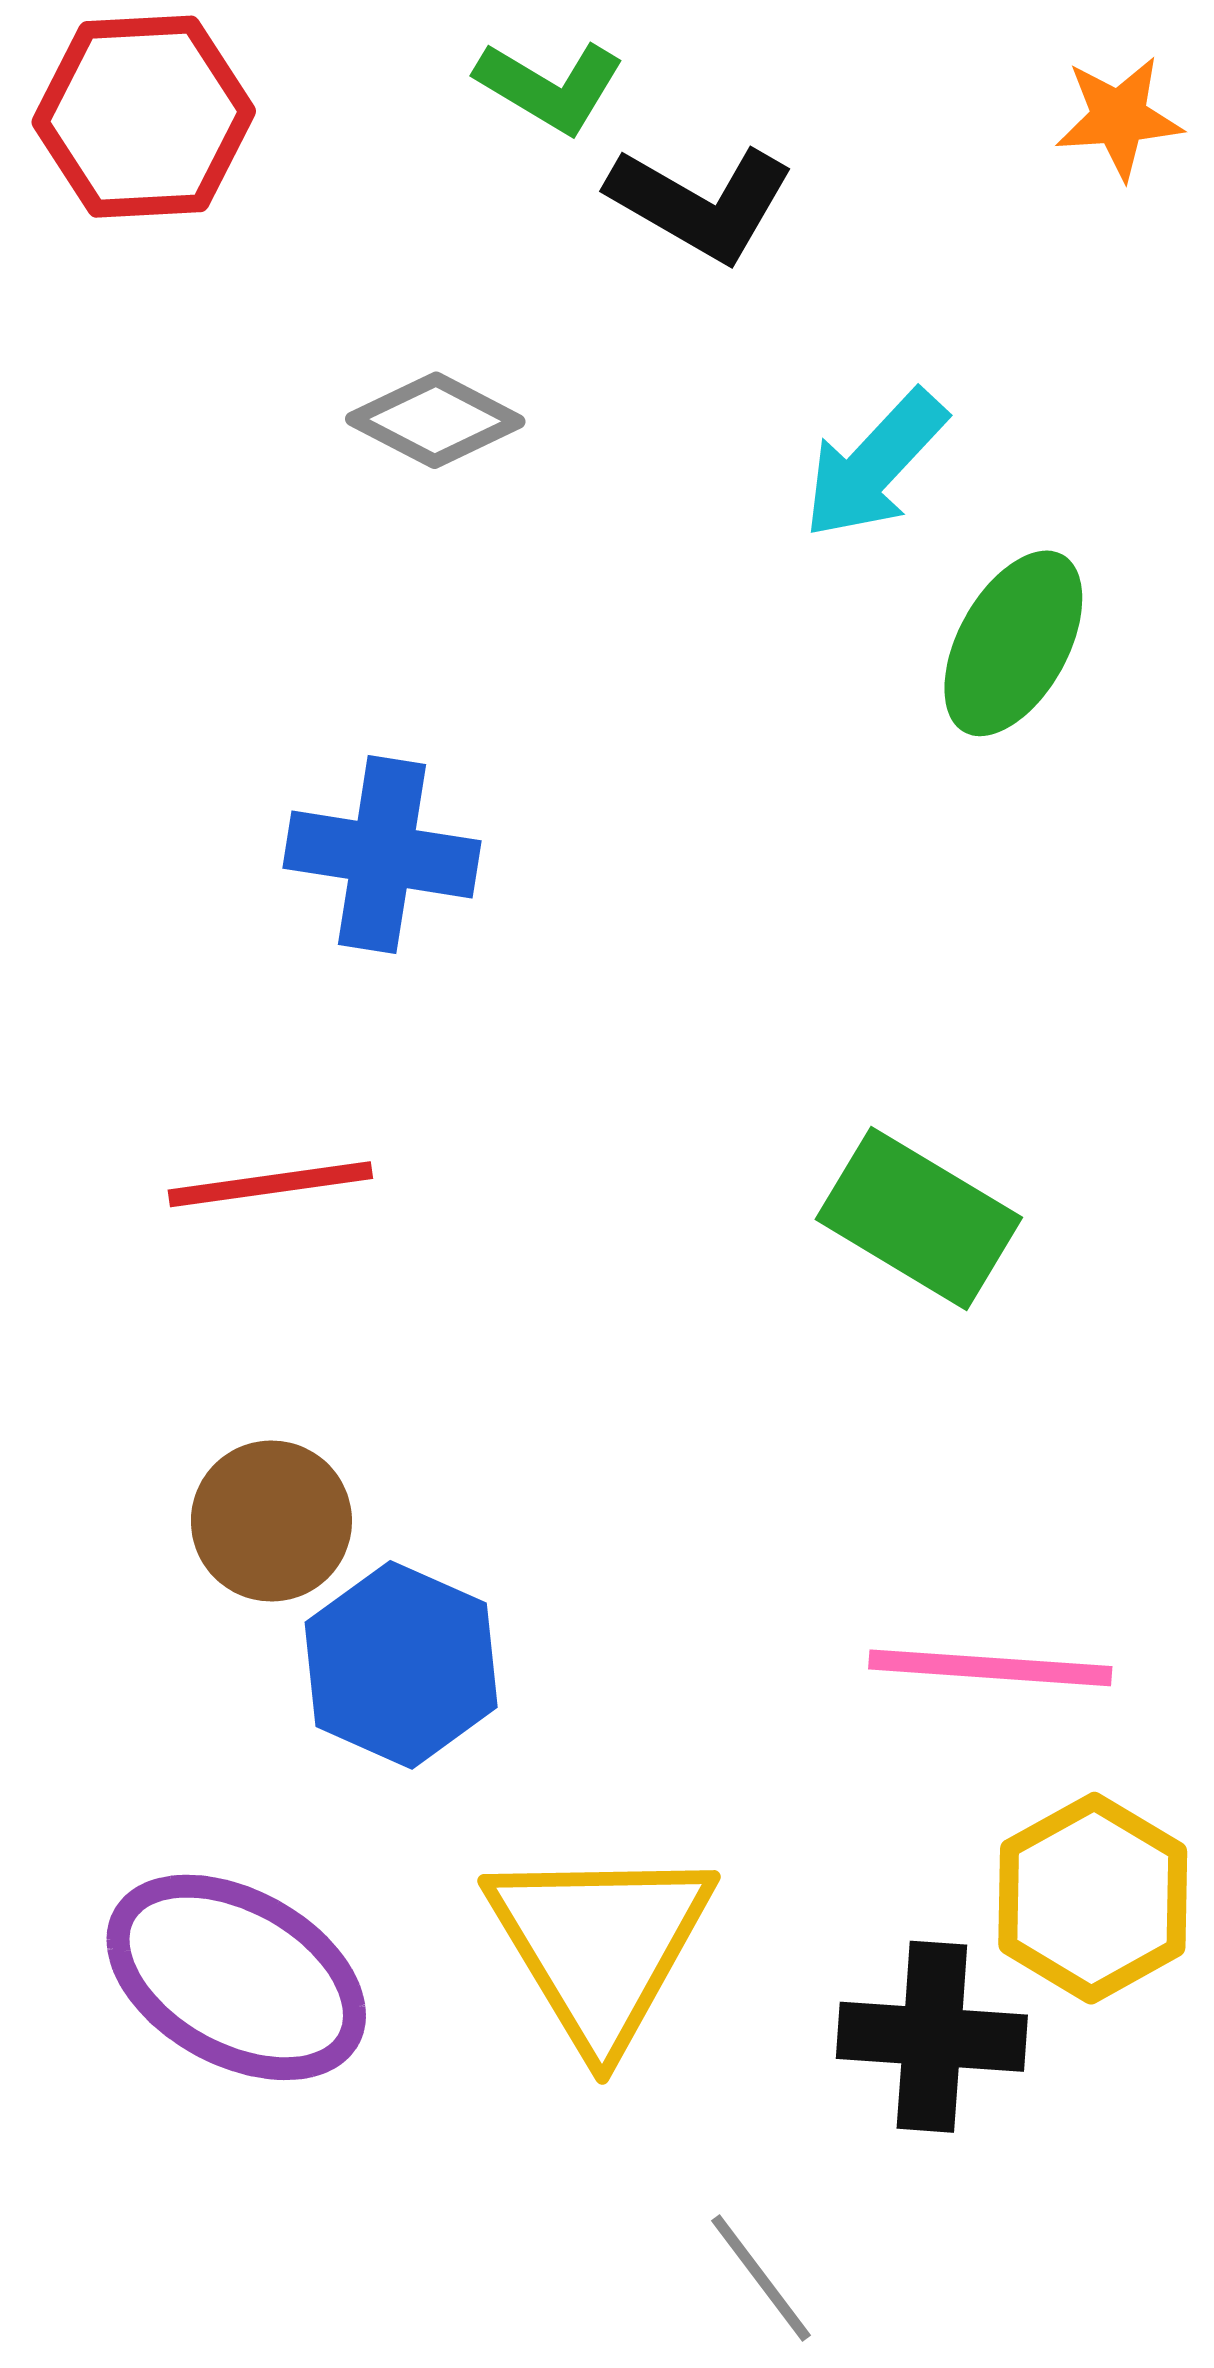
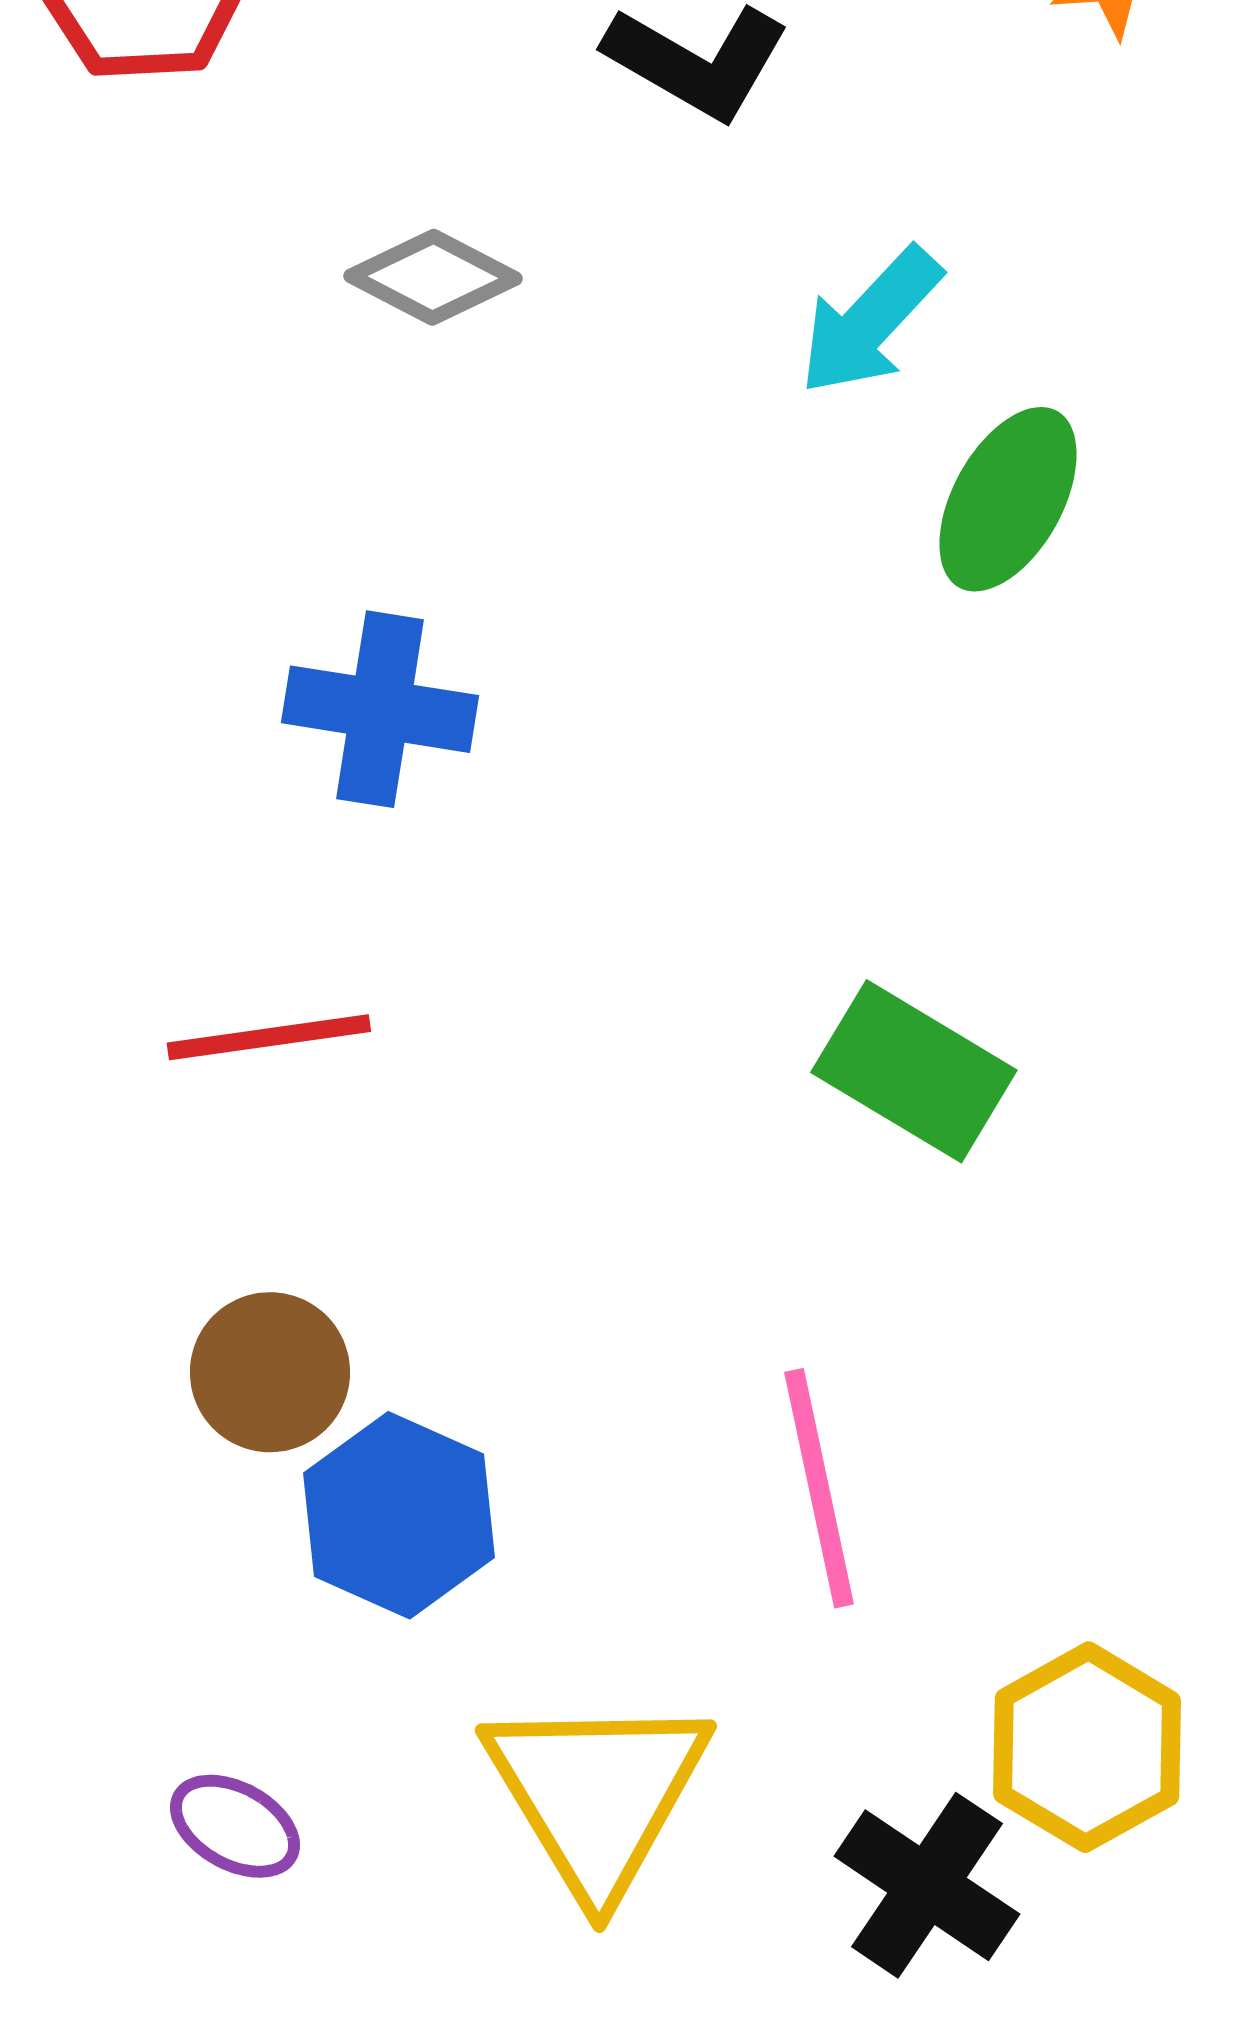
pink line: (990, 1668) -> (819, 1488), moved, turned 74
purple ellipse: (236, 1977) -> (235, 1826), size x0.5
black cross: (932, 2037) -> (927, 1885), turned 30

